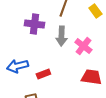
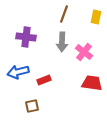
yellow rectangle: (95, 11) -> (96, 17), turned 48
purple cross: (34, 24) -> (26, 37), moved

